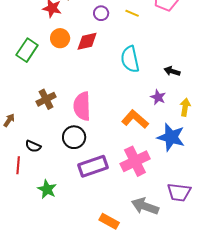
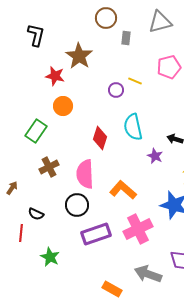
purple circle: (101, 13) -> (116, 90), moved
red diamond: (87, 41) -> (100, 138), moved, turned -60
green rectangle: (27, 50) -> (36, 131), moved
purple star: (158, 97) -> (155, 156), moved
orange L-shape: (135, 119) -> (123, 190), moved

